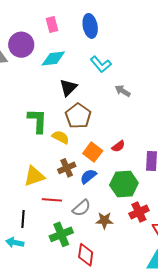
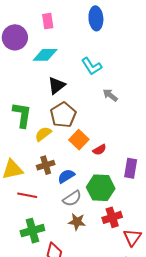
blue ellipse: (90, 26) -> (96, 18), moved
yellow semicircle: (61, 137) -> (43, 134), turned -72
orange square: (93, 152) -> (79, 140), moved
gray semicircle: (81, 208) -> (72, 198), moved

